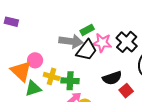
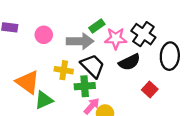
black trapezoid: (87, 50) -> (93, 66), moved, turned -75
pink circle: (35, 60) -> (44, 35), moved
yellow cross: (52, 76) -> (64, 70), moved
black semicircle: (112, 78) -> (129, 62), moved

